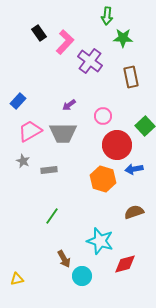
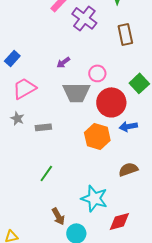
gray trapezoid: (63, 133) -> (76, 92), moved

